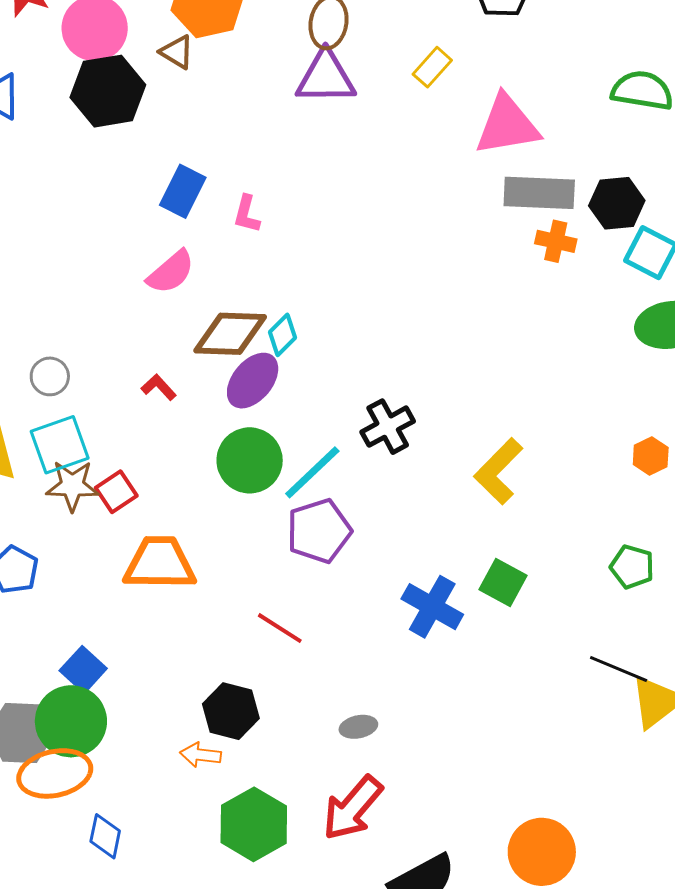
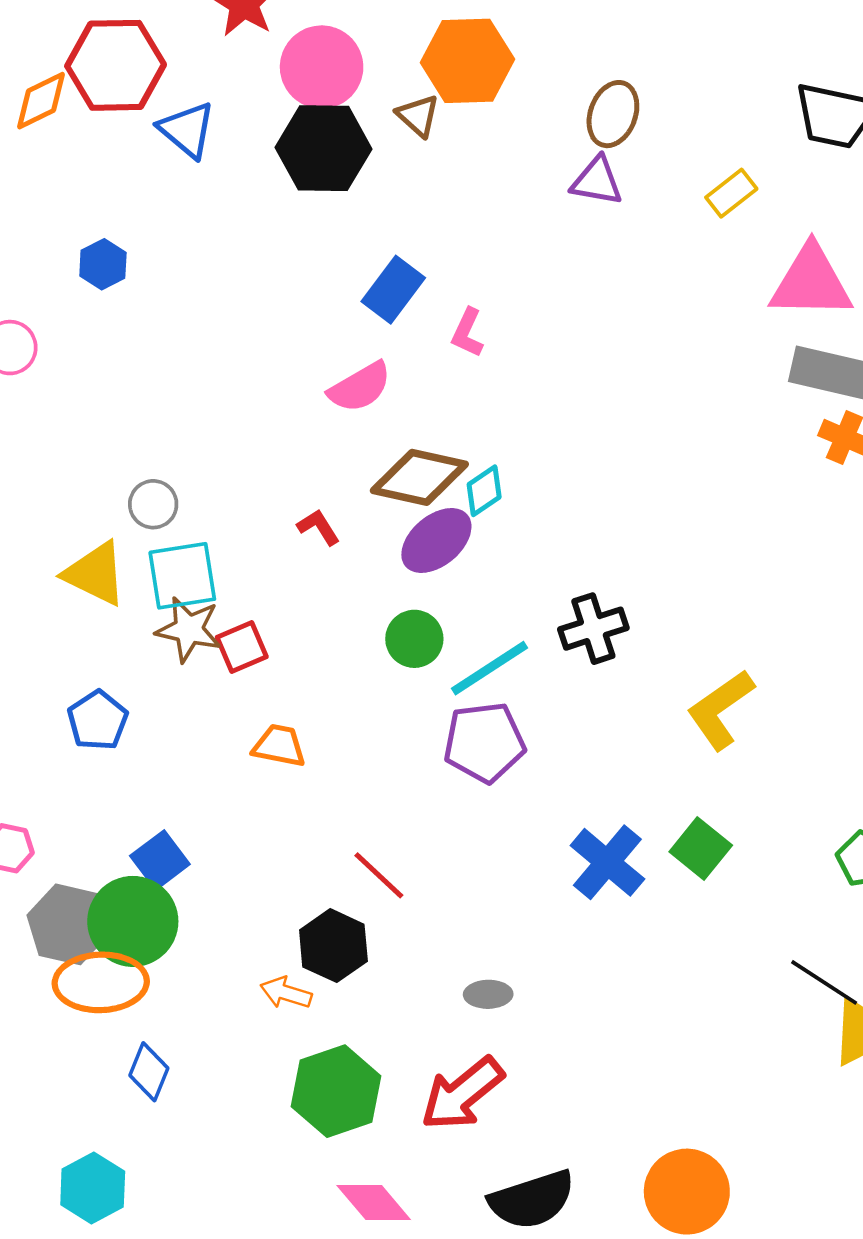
purple triangle: (326, 77) -> (597, 181), size x0.7
gray circle: (50, 376) -> (153, 504), moved
green circle: (250, 460) -> (414, 639), size x0.7
orange trapezoid: (160, 563) -> (279, 746), size x0.6
red line: (280, 628) -> (379, 875), moved

